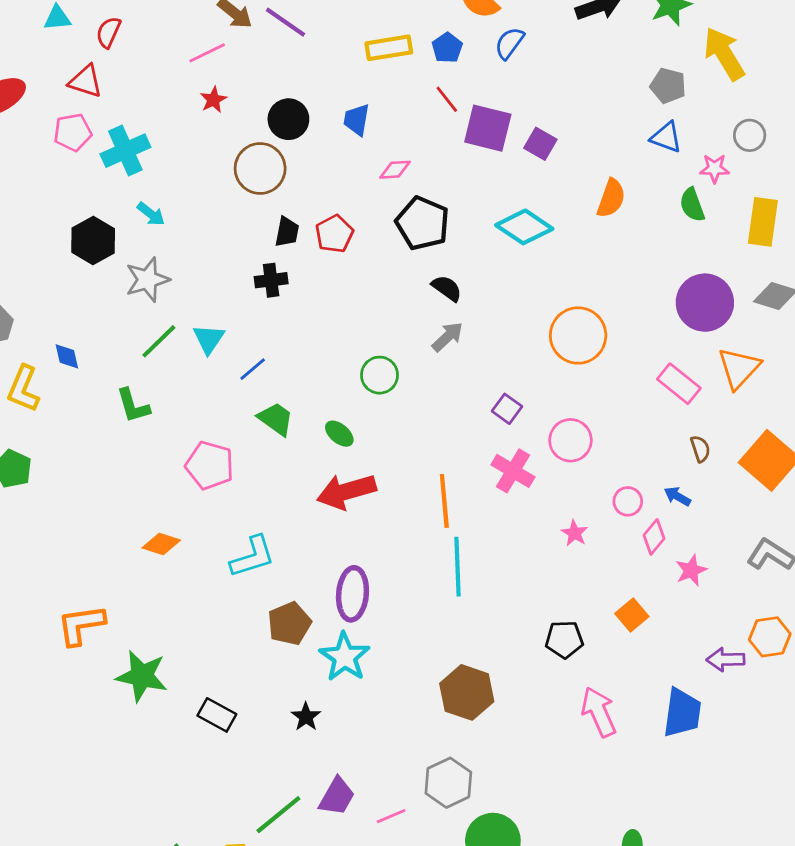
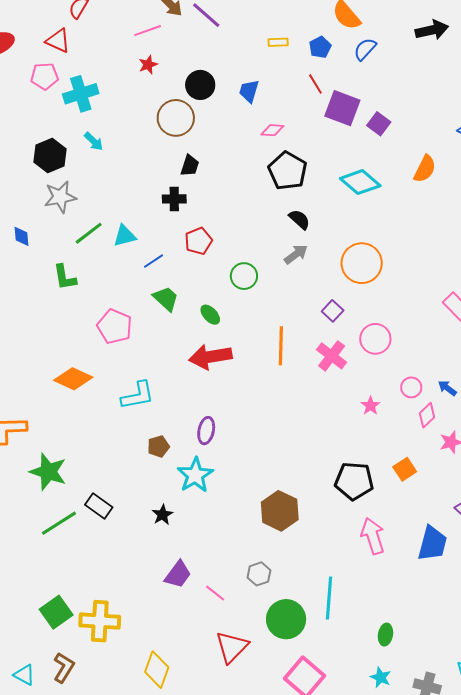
yellow rectangle: (389, 48) -> (278, 42), size x0.6
red pentagon: (334, 234) -> (198, 241), moved
gray star: (147, 280) -> (60, 197), moved
orange circle: (578, 335) -> (362, 263), moved
cyan triangle: (209, 339) -> (125, 236), turned 35
orange line: (444, 501) -> (281, 346), moved
orange diamond: (161, 544) -> (73, 379), size x1.4
cyan line: (457, 567) -> (329, 598), moved
purple ellipse: (352, 594) -> (206, 431), size x0.7
brown pentagon: (289, 623) -> (158, 446), size x0.7
black pentagon: (564, 639) -> (354, 481), size x1.4
gray hexagon: (448, 783) -> (259, 574), size x0.7
green line: (278, 815) -> (59, 523), moved
pink line: (391, 816) -> (215, 593), turned 55

